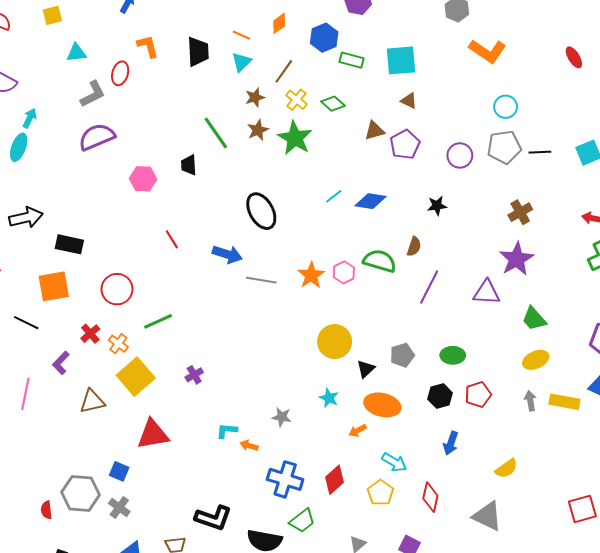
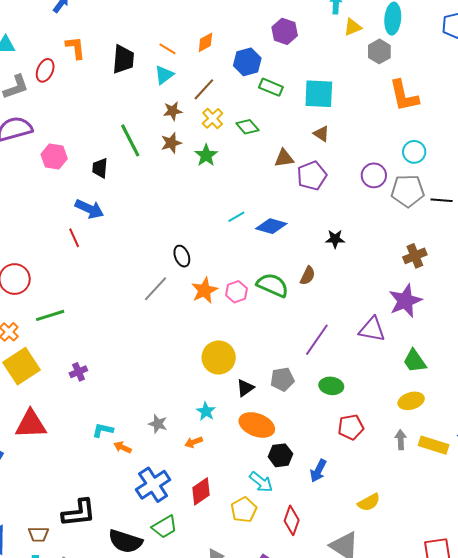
orange L-shape: (488, 51) -> (404, 96), turned 36
green star: (295, 138) -> (206, 155), size x0.7
purple circle: (460, 155) -> (374, 175), moved
pink hexagon: (143, 179) -> (54, 156), moved
black ellipse: (261, 211) -> (182, 256), moved, size x0.6
blue arrow: (227, 254) -> (89, 209), moved
gray line: (261, 280) -> (155, 289), turned -64
purple line: (429, 287) -> (317, 340), moved
black hexagon: (440, 396) -> (280, 455), moved
orange arrow: (358, 431) -> (194, 442), moved
blue cross: (285, 479) -> (153, 485), turned 32
black L-shape: (213, 518) -> (79, 513), turned -33

